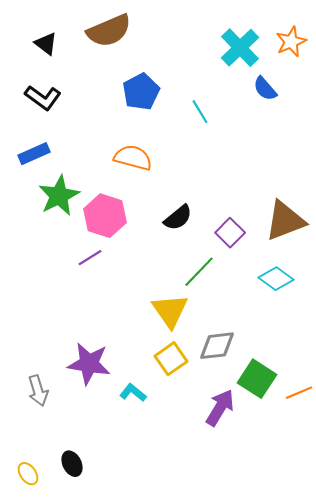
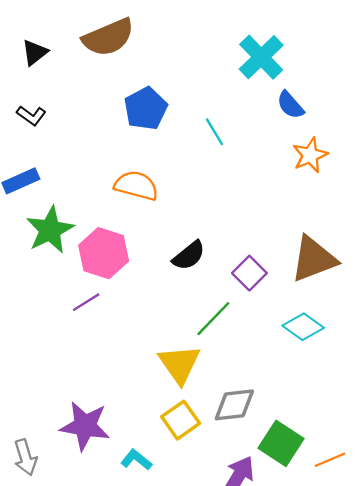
orange star: (291, 42) -> (310, 155), moved
black triangle: (46, 44) -> (35, 53), turned 45
black L-shape: (43, 98) -> (31, 116), size x0.7

